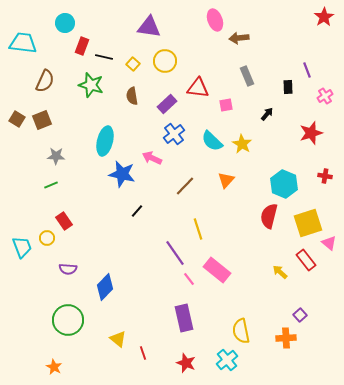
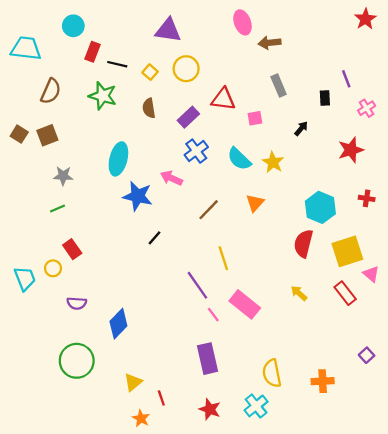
yellow arrow: (280, 272) -> (299, 293), moved
purple square: (300, 315) -> (367, 355), moved
yellow triangle: (118, 339) -> (133, 382), turned 42
orange star: (54, 367) -> (141, 418), moved

